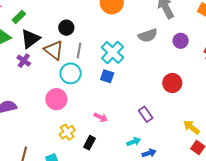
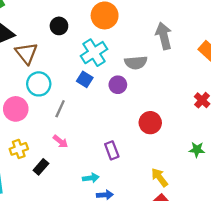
black circle: (66, 28) -> (59, 26), moved
purple circle: (181, 41) -> (118, 85), moved
gray line: (79, 50) -> (60, 109), moved
cyan cross: (112, 53) -> (94, 53), moved
blue square: (107, 76) -> (85, 79), moved

